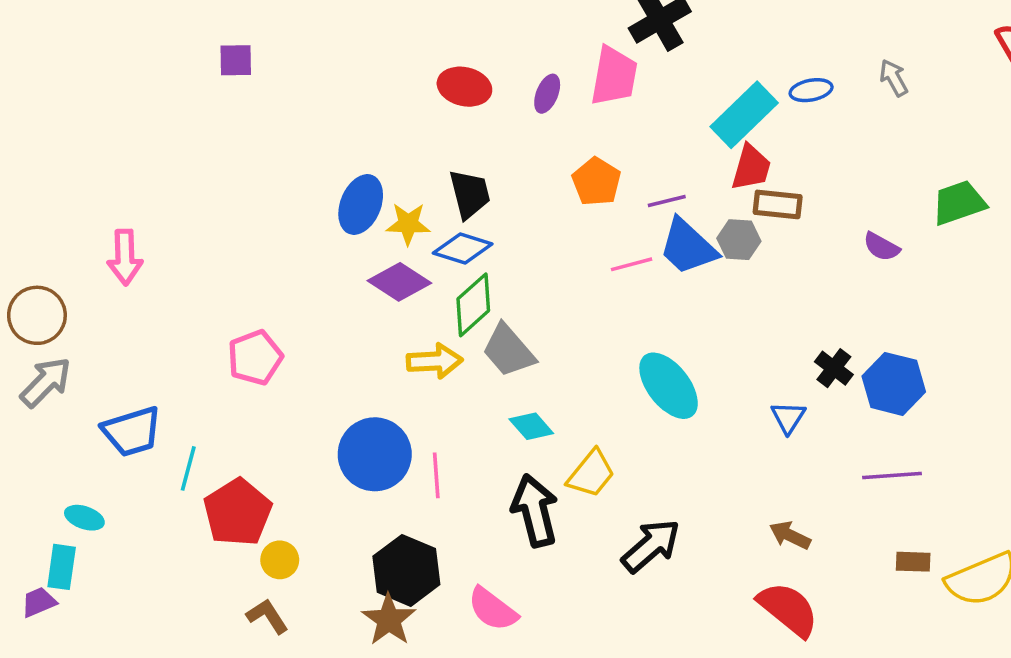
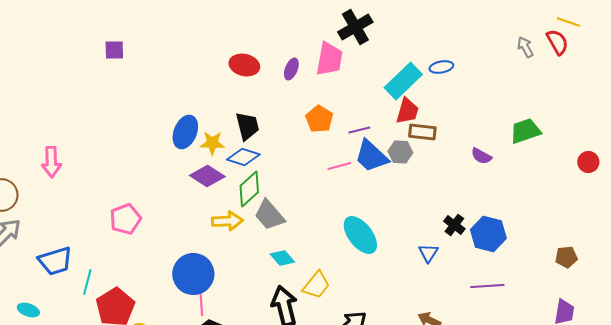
gray arrow: (894, 78) -> (525, 47), moved
pink line: (436, 475) -> (201, 303), moved

